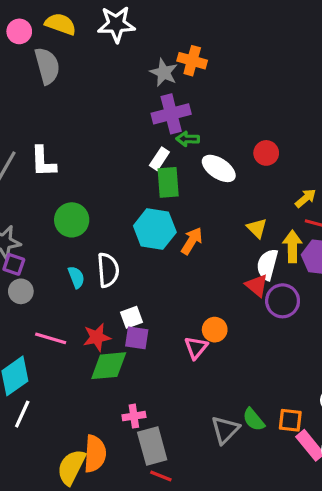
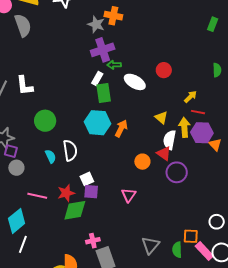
purple circle: (283, 301) -> (177, 172), moved
orange circle: (215, 330) -> (142, 162), moved
green semicircle: (254, 420) -> (177, 250), moved, turned 42

